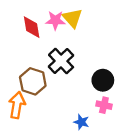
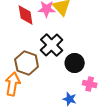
black circle: (103, 80) -> (75, 63), moved

